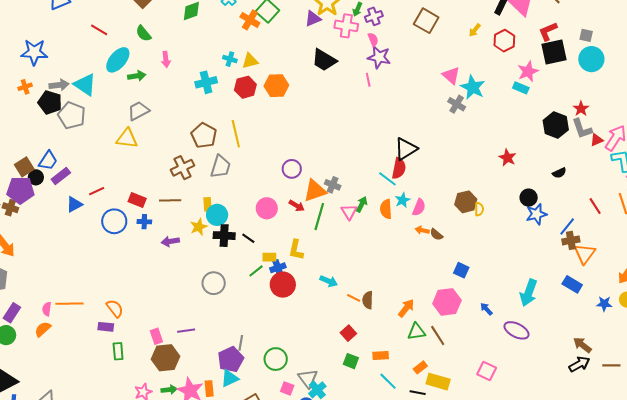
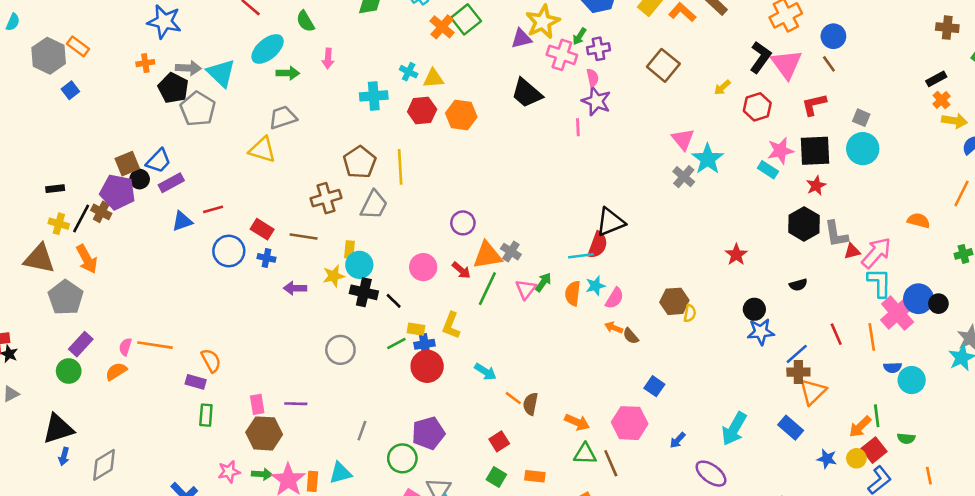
black square: (554, 52) -> (815, 151), moved
red star: (581, 109) -> (816, 186), moved
cyan line: (387, 179) -> (581, 256), turned -54
orange arrow: (406, 308) -> (577, 422), turned 66
blue arrow: (486, 309) -> (678, 440), turned -104
purple pentagon: (231, 359) -> (428, 433), moved

